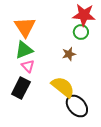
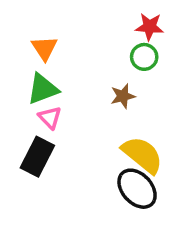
red star: (84, 15) -> (149, 27), size x0.7
orange triangle: (25, 27) -> (44, 48), size x0.7
yellow semicircle: (63, 87) -> (142, 155), moved

